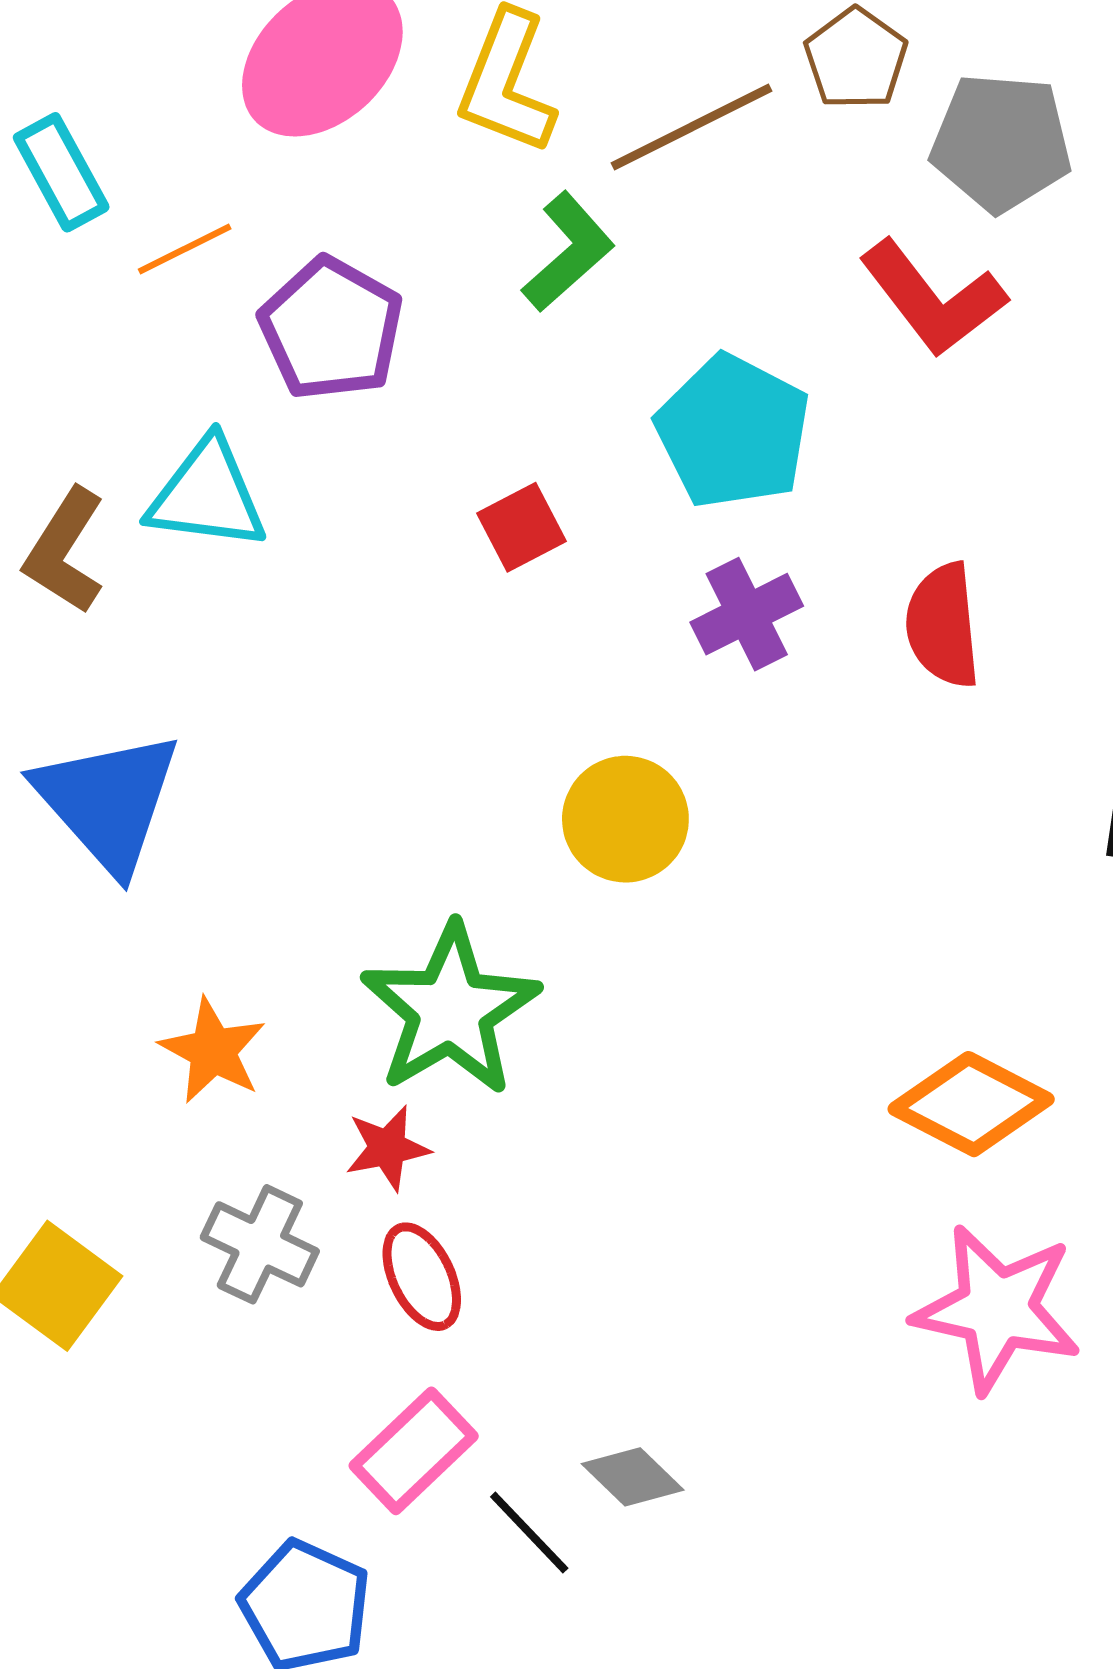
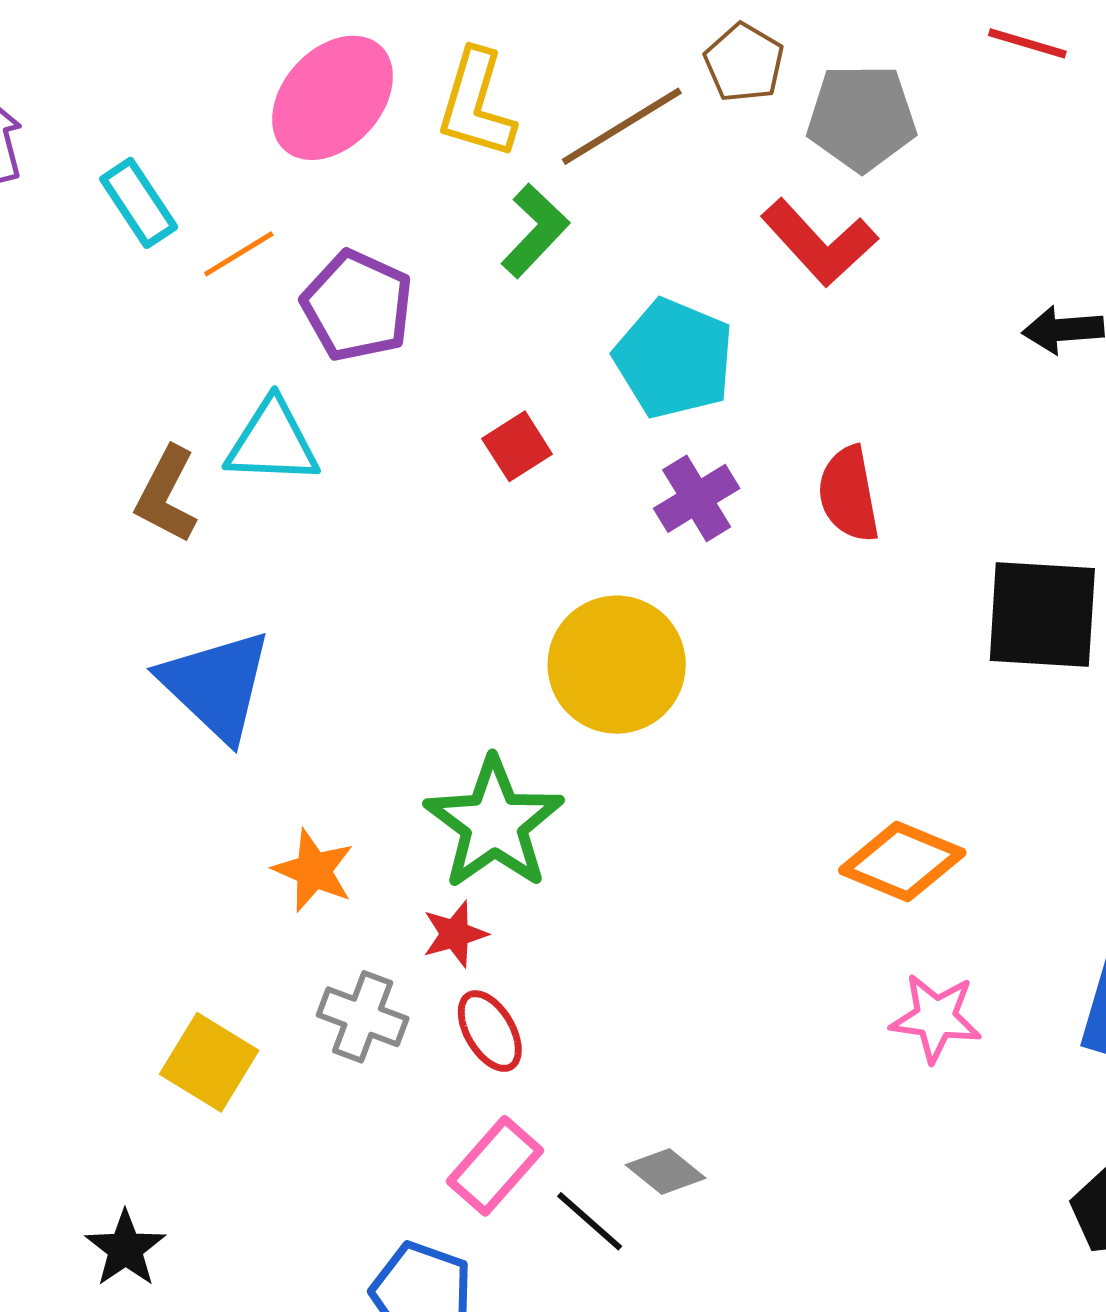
yellow circle: (625, 819) -> (617, 665), size x1.4
pink star: (997, 1309) -> (936, 1018), size x0.7

